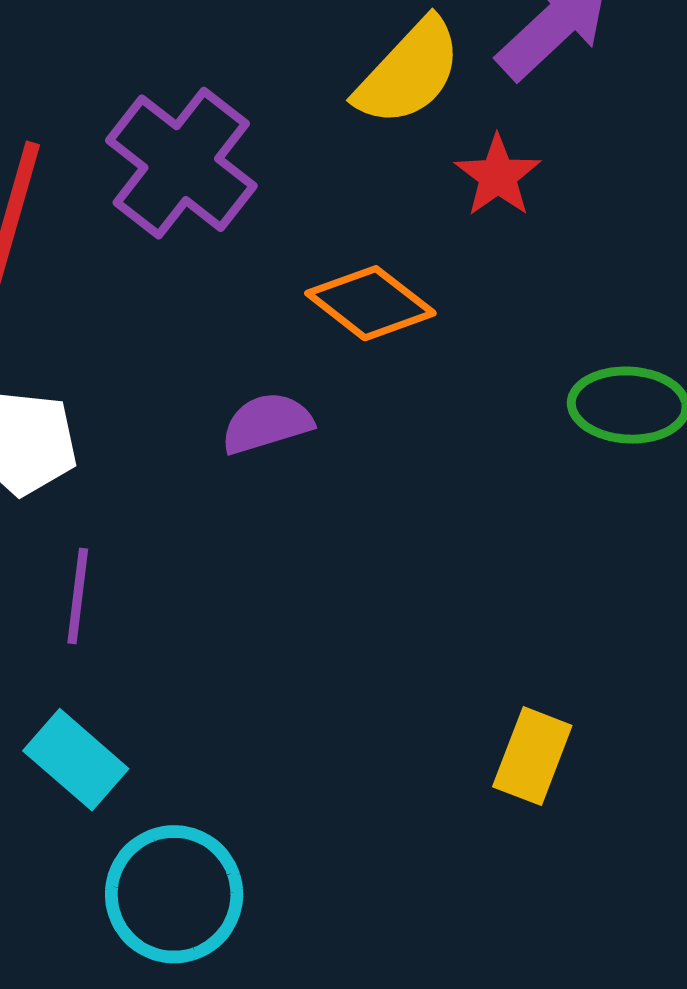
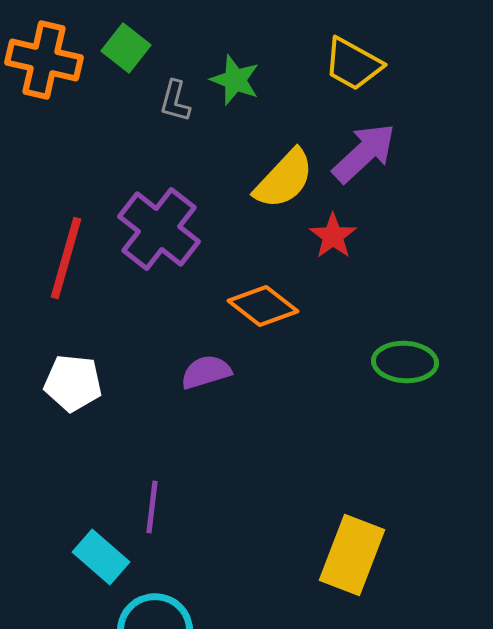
purple line: (78, 596) -> (152, 507), moved
yellow rectangle: (532, 756) -> (352, 555), size x1.5

